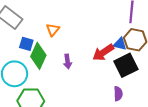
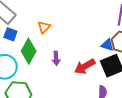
blue square: (26, 44) -> (10, 34), moved
red arrow: (103, 53) -> (85, 66), moved

